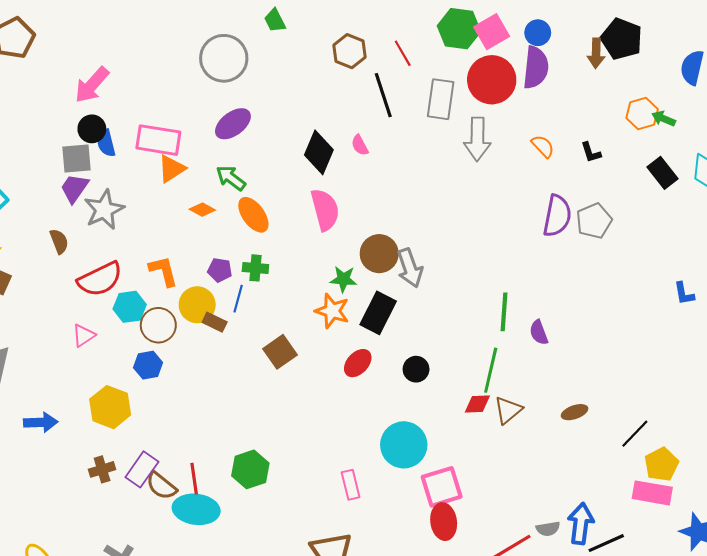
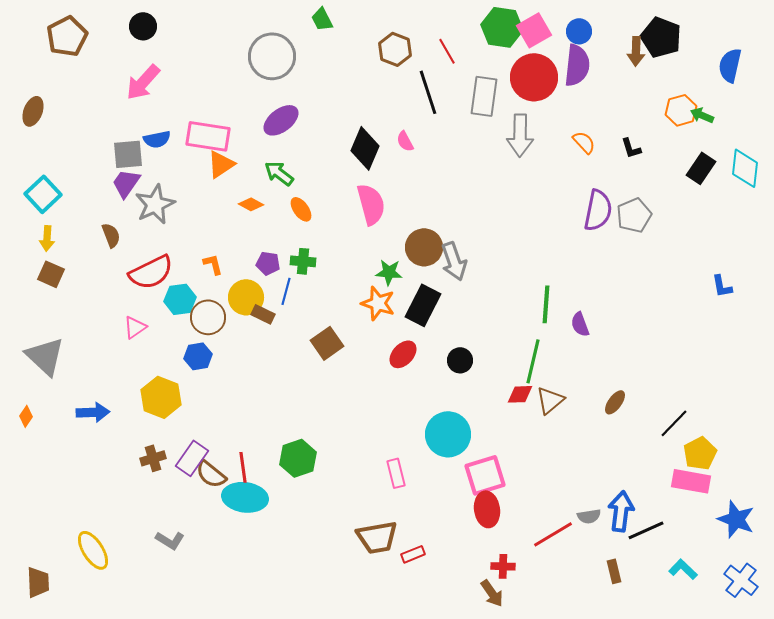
black circle: (92, 129) -> (143, 26), moved
blue semicircle: (106, 143) -> (157, 139), turned -88
black rectangle: (662, 173) -> (701, 168), turned 72
orange ellipse: (253, 215) -> (301, 209), size x0.7
orange L-shape: (163, 271) -> (213, 264), size x0.7
brown ellipse: (575, 412) -> (615, 402), turned -35

